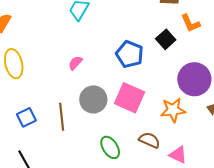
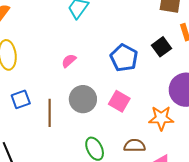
pink square: (130, 98) -> (119, 101), size x0.7
blue square: (26, 117) -> (21, 99), moved
brown semicircle: (149, 140) -> (135, 146), turned -30

